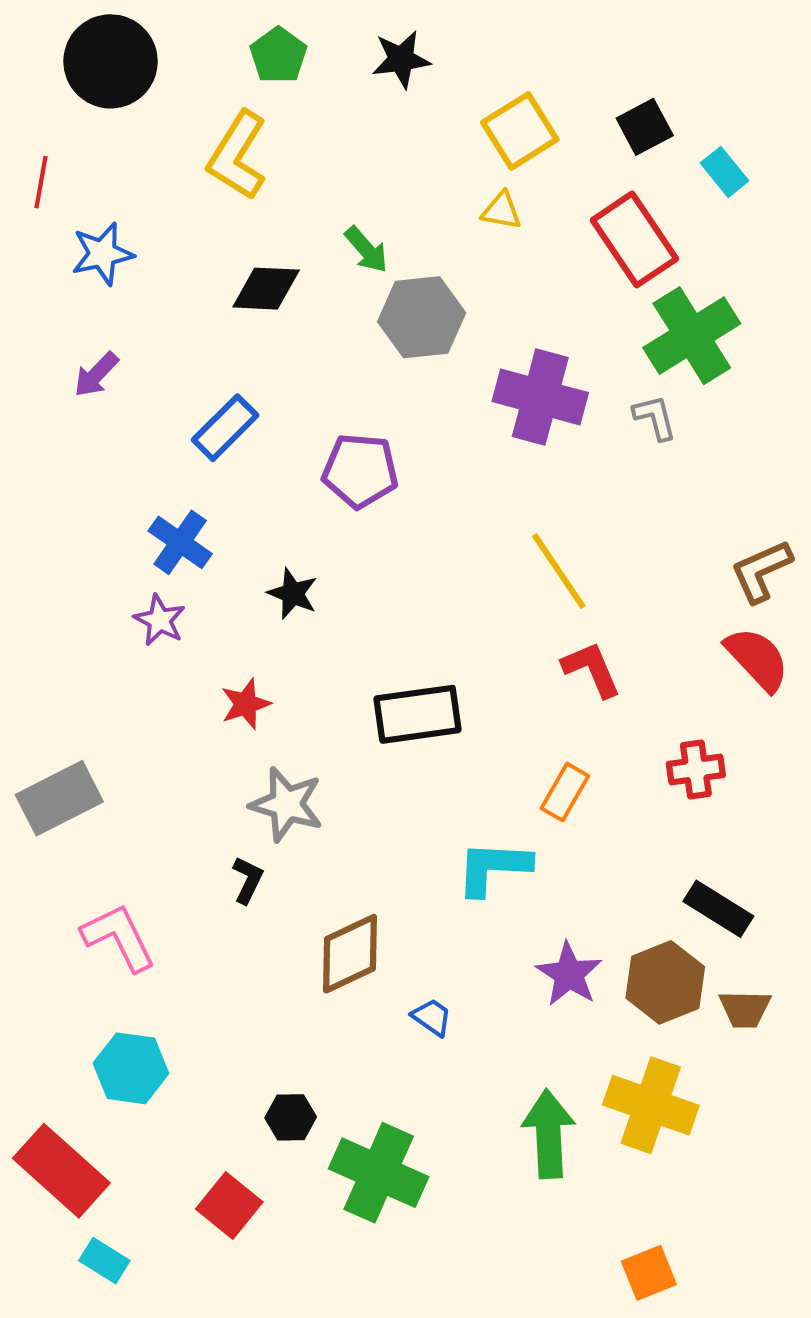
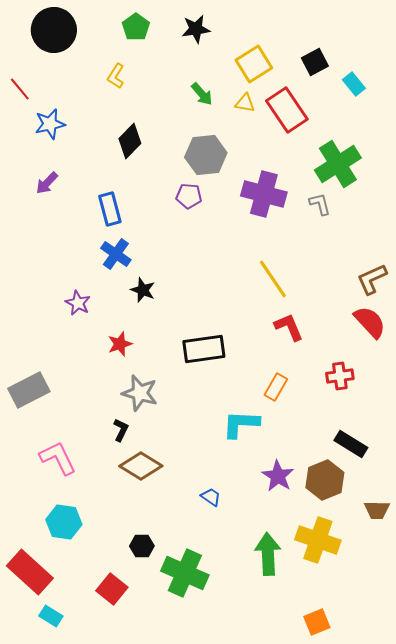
yellow L-shape: (237, 156) -> (116, 76), size x0.6
red line: (41, 182) -> (20, 89), turned -50
red rectangle: (634, 239) -> (287, 110), moved
green arrow: (366, 250) -> (202, 94), moved
black diamond: (266, 289) -> (130, 141), turned -48
blue rectangle: (225, 428) -> (110, 209), turned -60
purple pentagon: (360, 471) -> (189, 196), moved, size x0.7
blue cross: (180, 542) -> (116, 254), moved
brown diamond: (350, 954) -> (141, 466), moved, turned 57
brown trapezoid: (745, 1009) -> (377, 510), moved

